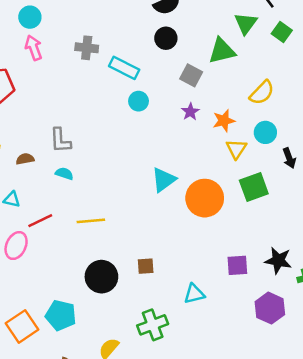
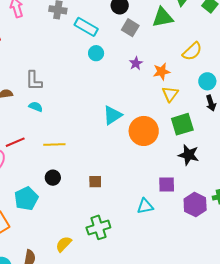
gray square: (191, 75) -> (130, 28), moved
cyan circle: (265, 132) -> (207, 81), moved
black star: (278, 260) -> (189, 155), moved
black circle: (101, 277) -> (53, 178), moved, size x0.6
cyan triangle: (194, 294) -> (145, 206), moved
purple hexagon: (270, 308) -> (195, 205), moved
cyan pentagon: (61, 315) -> (26, 199), moved, turned 30

